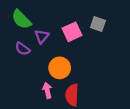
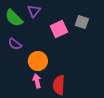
purple triangle: (42, 36) -> (34, 11), moved
orange circle: (60, 68) -> (38, 61), moved

